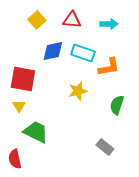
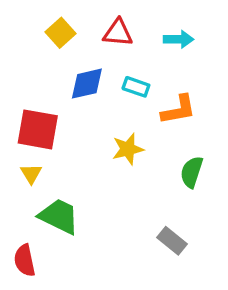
cyan rectangle: (83, 53) -> (136, 87), size x0.7

